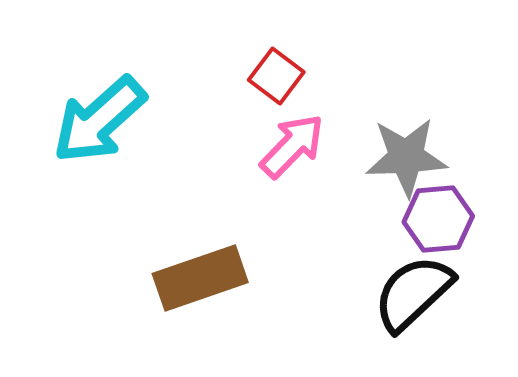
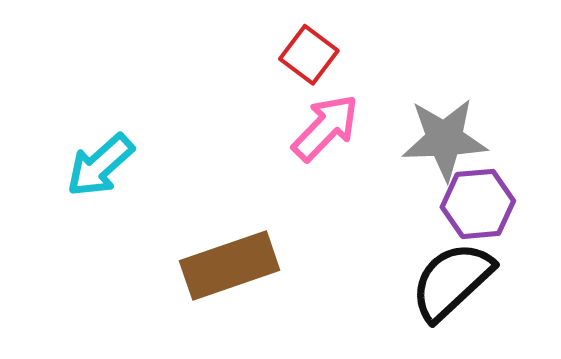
cyan arrow: (99, 120) -> (100, 165), moved, size x0.7

